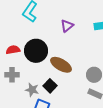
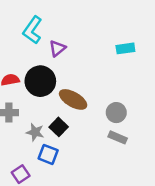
purple triangle: (67, 26) -> (57, 48), moved

